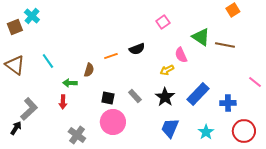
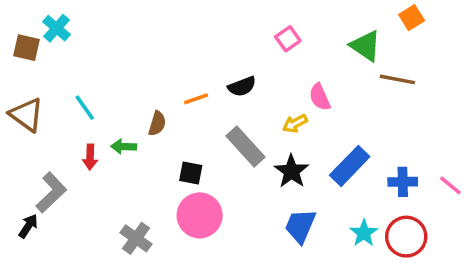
brown square: (15, 27) -> (26, 48), turned 35
green triangle: (201, 37) -> (366, 46), moved
pink line: (255, 82) -> (450, 185), moved
gray rectangle: (135, 96) -> (246, 147), moved, size x1.6
red arrow: (63, 102) -> (90, 157), moved
red circle: (244, 131) -> (406, 237), moved

